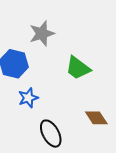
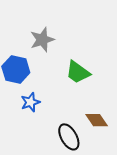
black ellipse: (51, 134) -> (69, 137), moved

